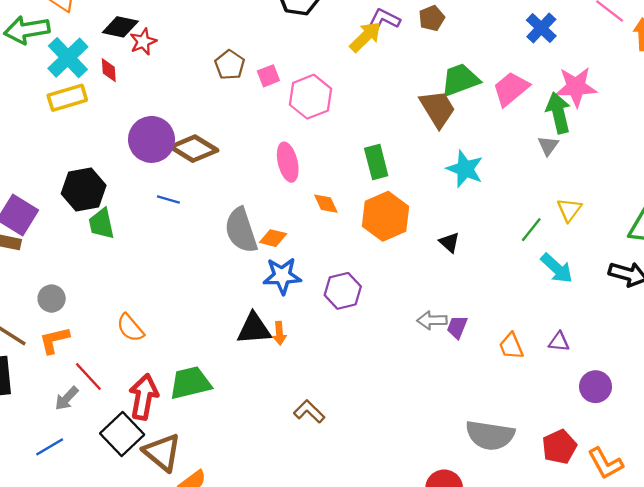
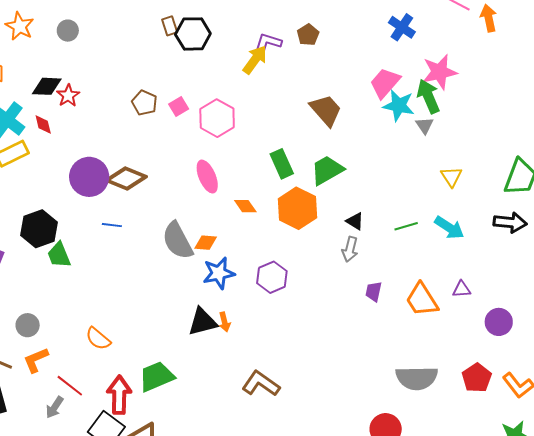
green trapezoid: (460, 80) -> (327, 170), moved
cyan star: (465, 169) -> (399, 105), moved
green line: (531, 230) -> (406, 226), moved, turned 45
gray arrow: (432, 320) -> (350, 249), moved, turned -65
orange trapezoid: (511, 346) -> (422, 300), size x1.5
brown L-shape: (309, 411) -> (261, 384), size x1.4

